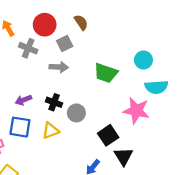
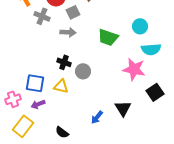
purple arrow: (23, 100) -> (38, 104), moved
yellow triangle: (50, 131) -> (61, 86), turned 35
black square: (108, 135) -> (155, 92), moved

